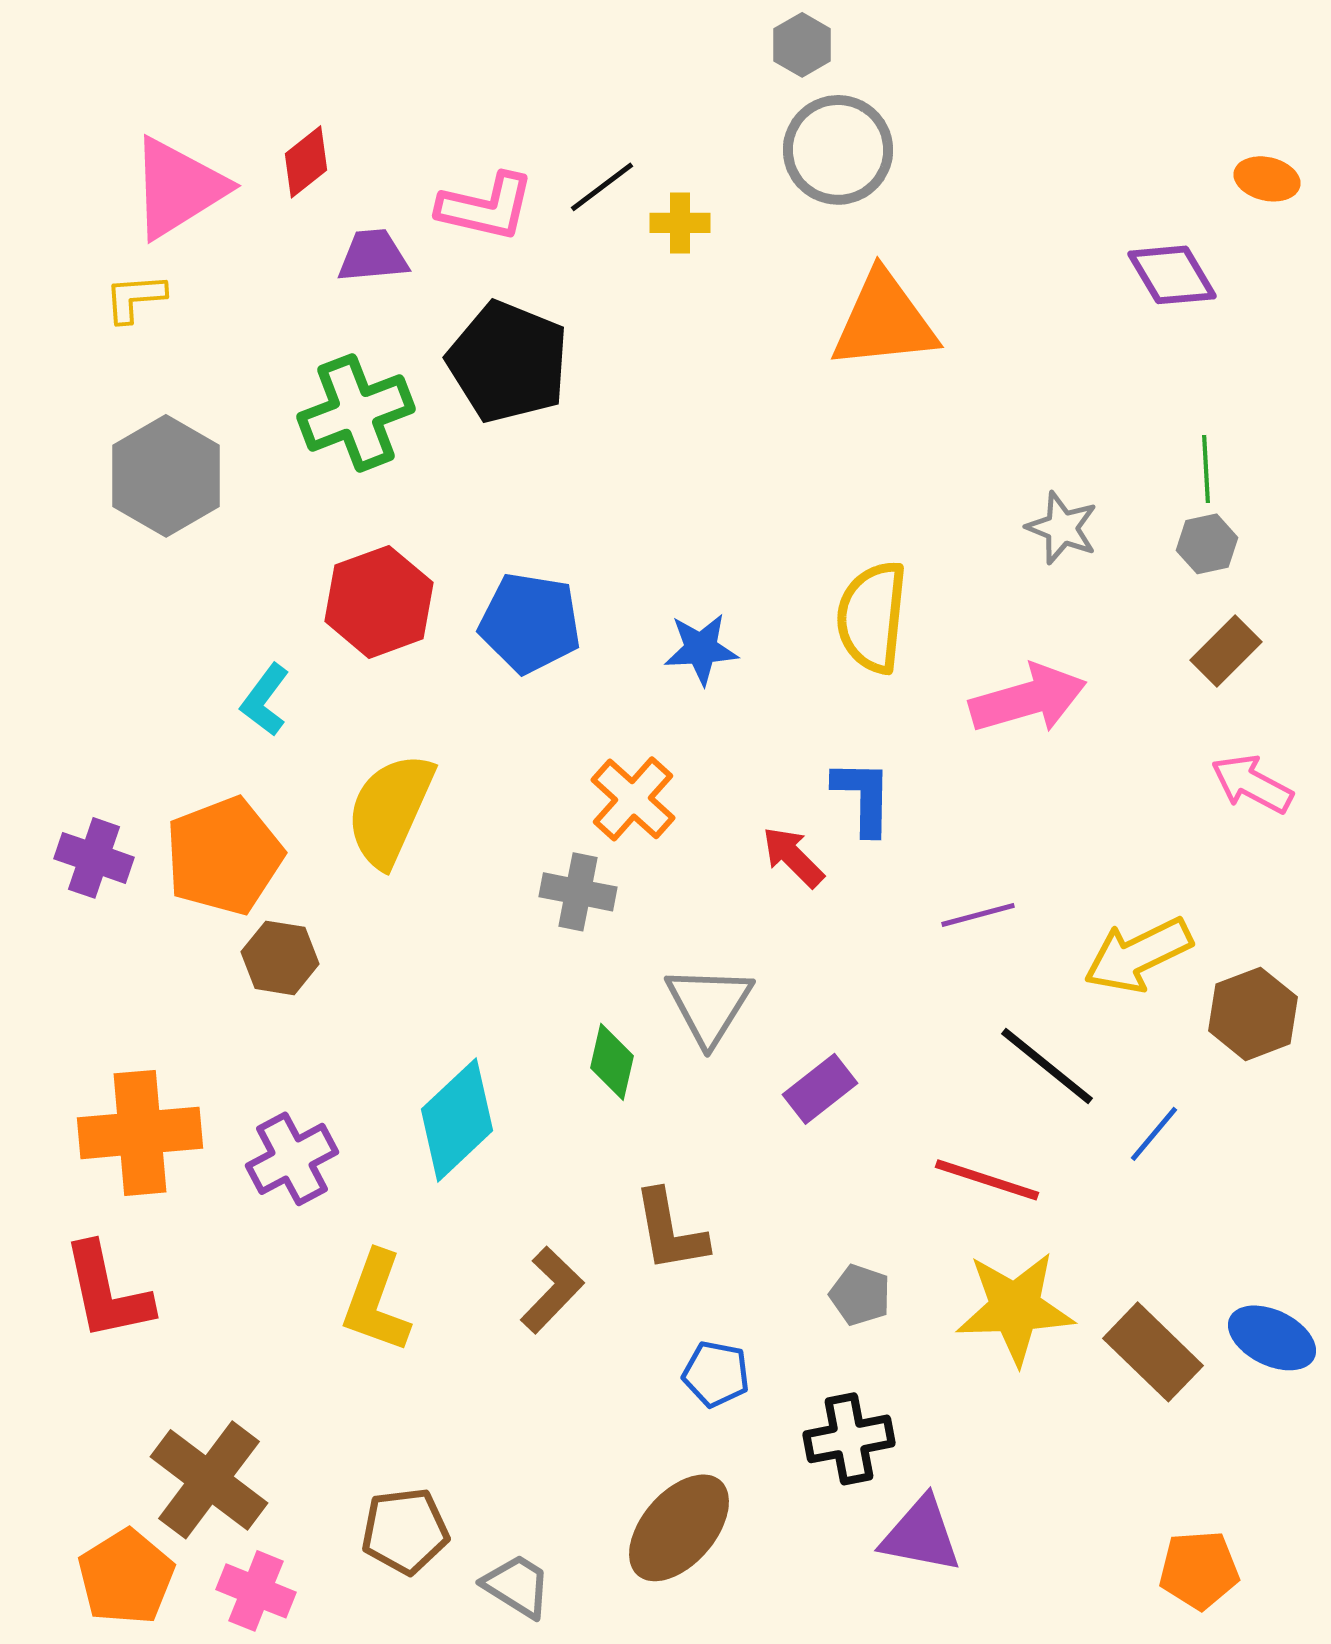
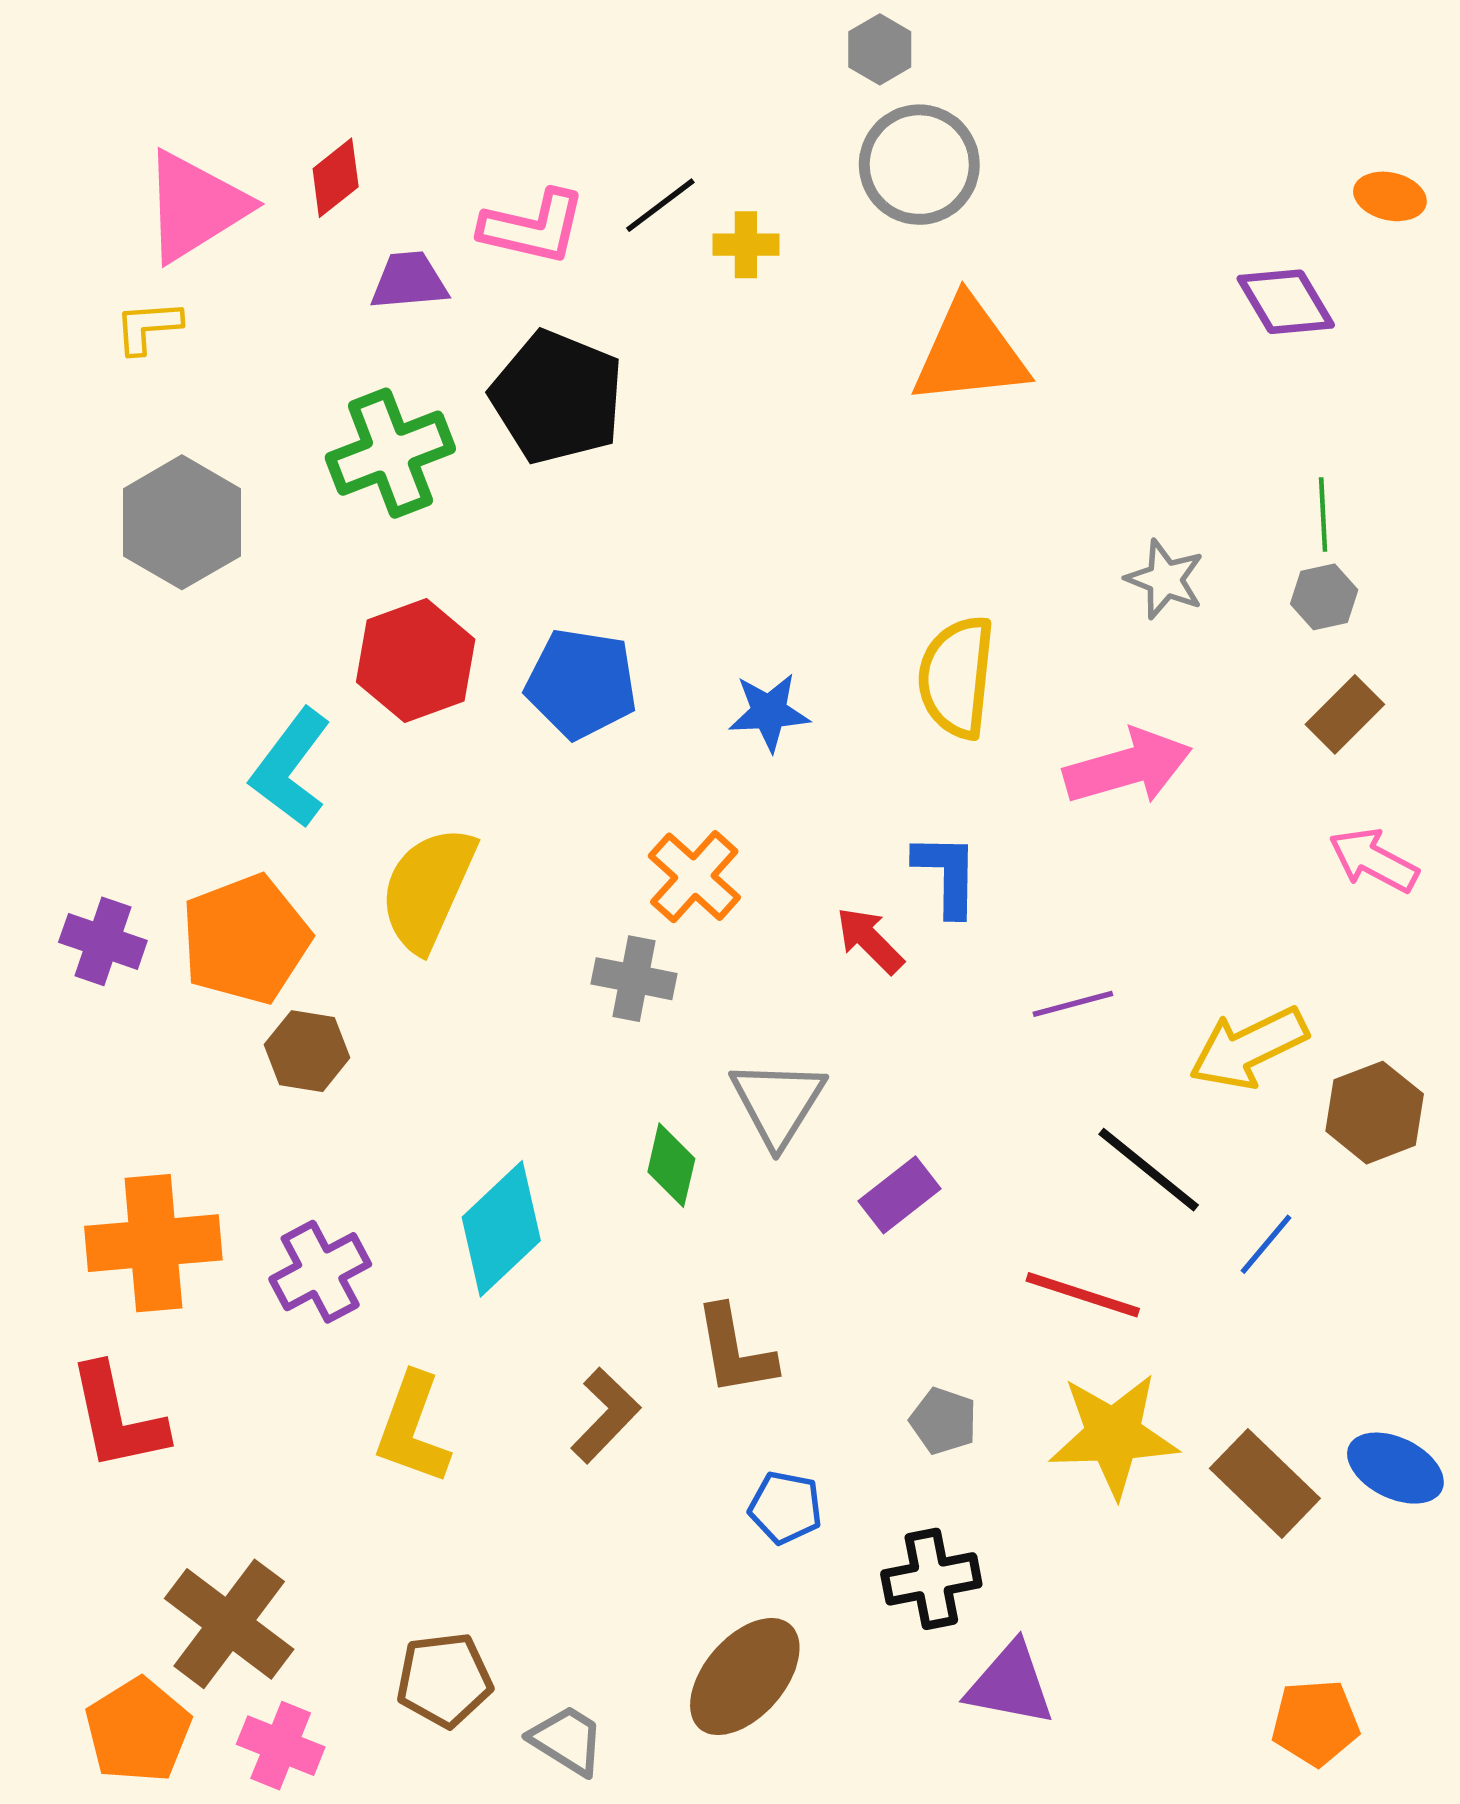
cyan L-shape: (265, 700) -> (291, 768), size x1.5

